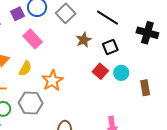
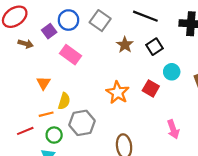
yellow semicircle: (25, 68) -> (64, 101), moved
red square: (100, 71) -> (151, 88), moved
orange star: (52, 81) -> (118, 92), moved

